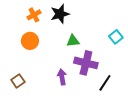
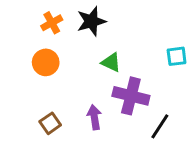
cyan square: (116, 37) -> (177, 56), turned 32
green triangle: (73, 41) -> (111, 62), turned 32
brown square: (18, 81) -> (50, 123), moved

